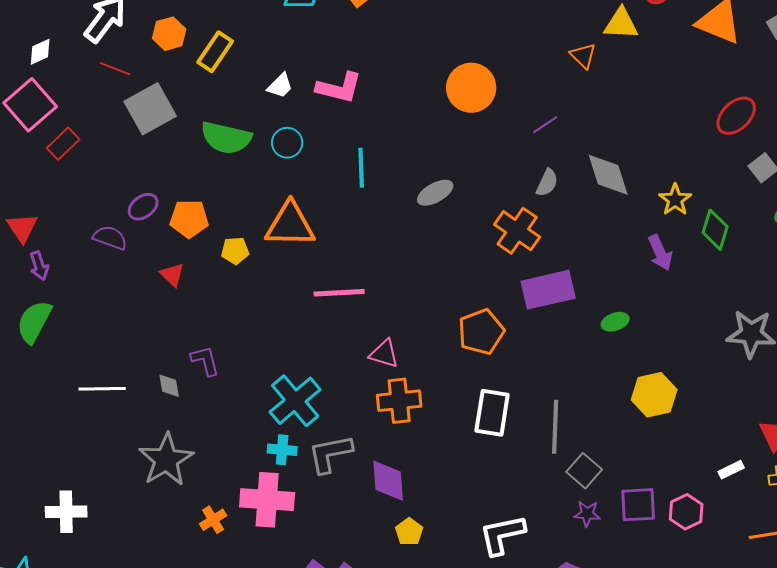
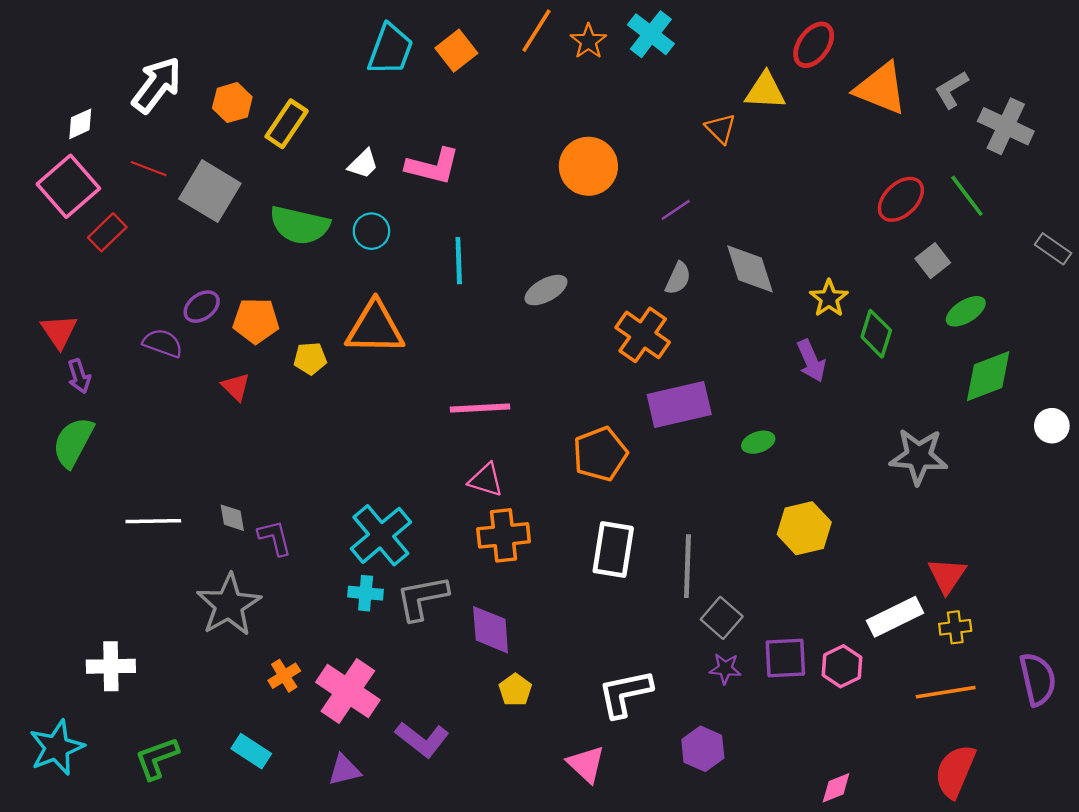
red line: (115, 69) -> (149, 169), moved
gray square: (150, 109) -> (210, 191), turned -30
pink line: (339, 293) -> (480, 408), moved
purple L-shape: (205, 361) -> (275, 538), moved
white rectangle: (731, 470) -> (895, 617), size x1.8
pink cross: (267, 500) -> (348, 691), moved, turned 30

